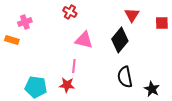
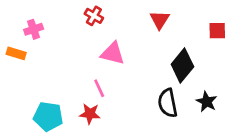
red triangle: (132, 15) -> (160, 20), moved
black diamond: (120, 40) -> (182, 65), moved
pink line: (74, 66) -> (99, 88), turned -32
black star: (152, 89) -> (207, 102), moved

